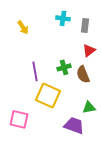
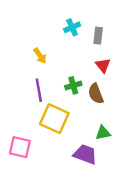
cyan cross: (63, 18) -> (72, 27), turned -32
yellow arrow: (23, 27) -> (40, 56), moved
red triangle: (89, 50) -> (103, 65), turned -32

